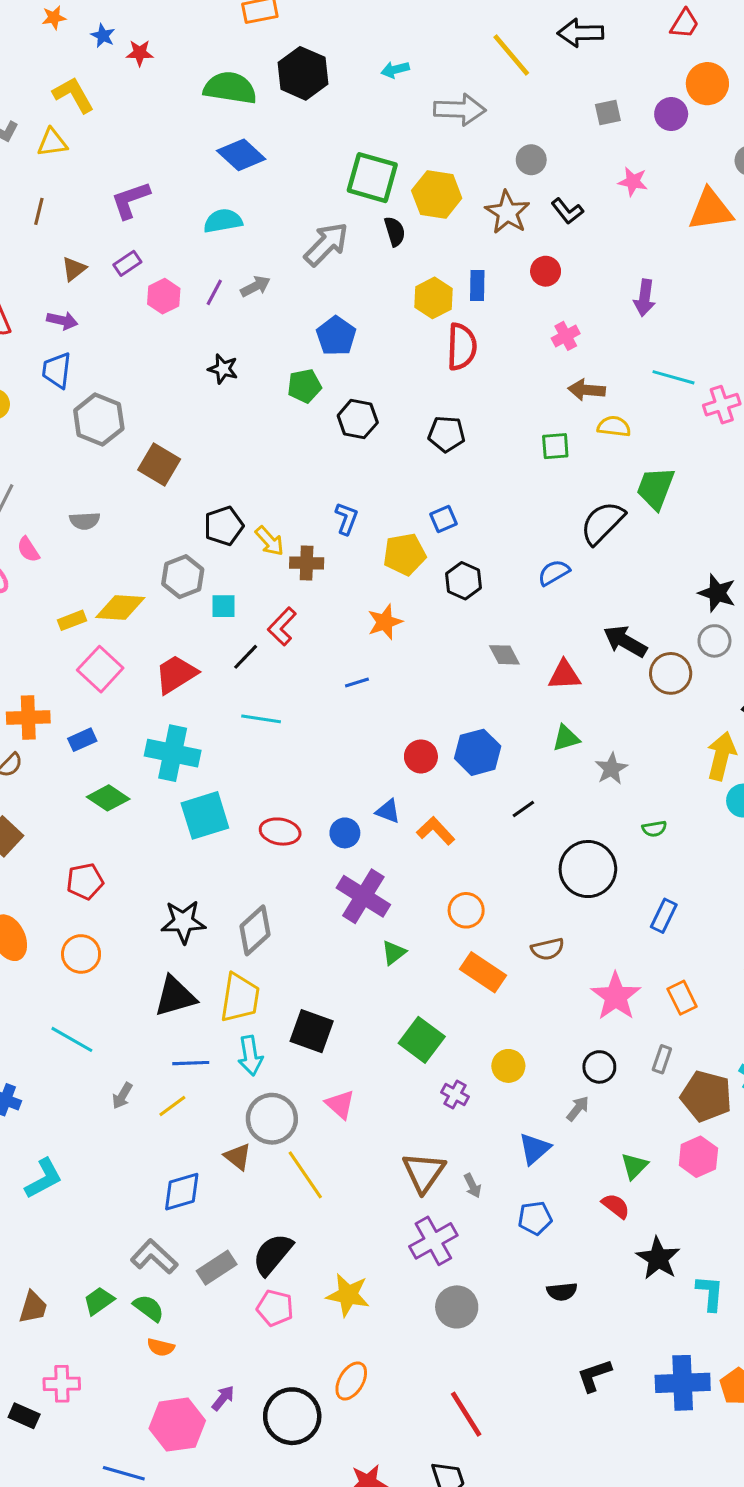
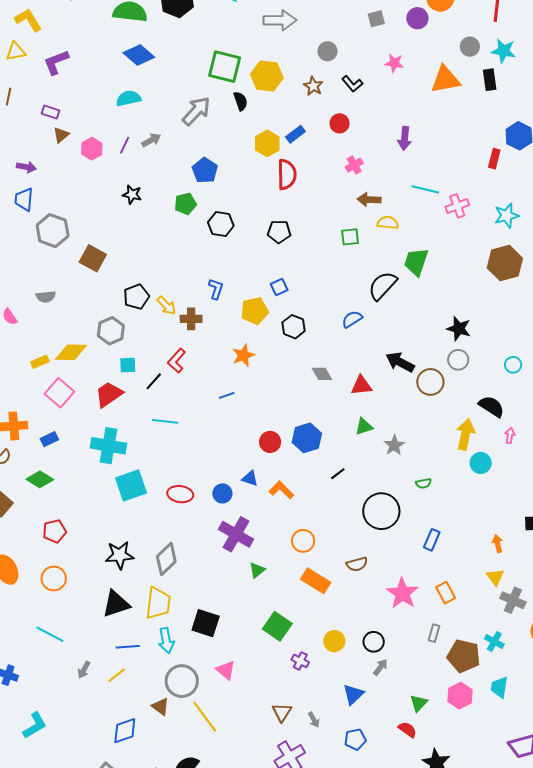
purple L-shape: (130, 200) -> (56, 62), moved
brown star: (507, 212) -> (313, 86), size x0.7
purple rectangle: (127, 263) -> (51, 112), moved, turned 54
brown triangle: (74, 269) -> (61, 135), moved
blue rectangle: (477, 285) -> (295, 134), turned 54
cyan square: (223, 606) -> (128, 365), moved
green diamond: (108, 798) -> (40, 479), moved
black circle: (599, 1067) -> (374, 642), moved
brown triangle: (424, 1172) -> (282, 712), size x0.7

